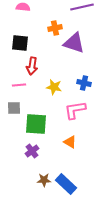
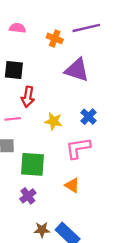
orange cross: (55, 28) -> (55, 38), moved, turned 32
blue cross: (84, 83) -> (89, 117), turned 32

